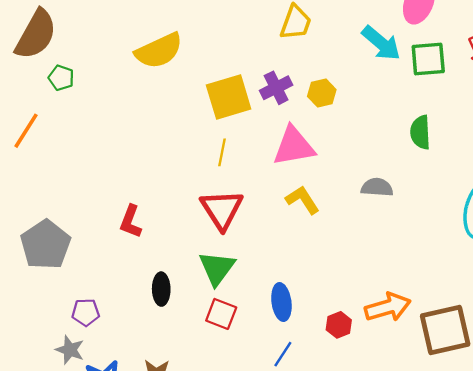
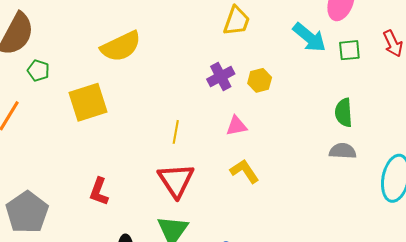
green square: (428, 59) -> (349, 50), size x0.7
yellow square: (229, 97) -> (88, 102), moved
pink triangle: (294, 146) -> (236, 126), size x0.6
gray semicircle: (377, 187) -> (343, 151), moved

